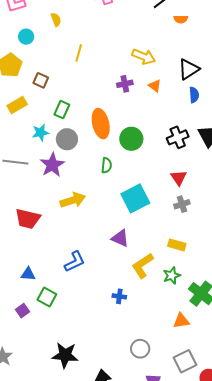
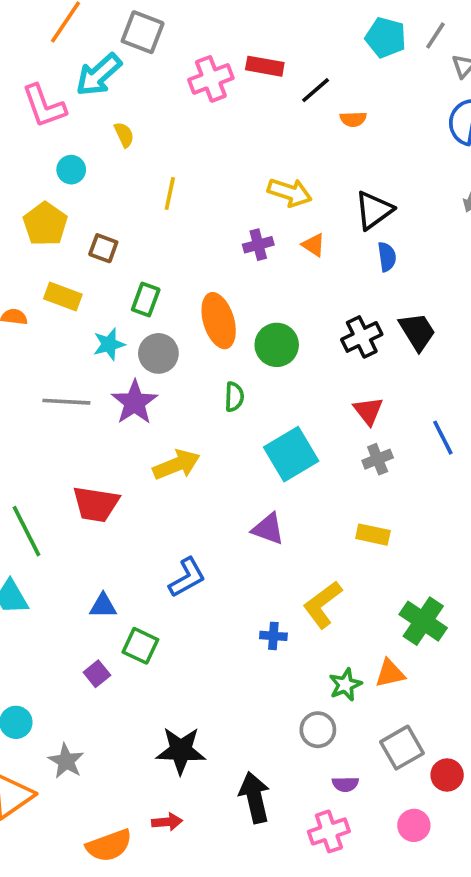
yellow rectangle: (17, 105) -> (63, 296), turned 54
yellow L-shape: (143, 266) -> (322, 605), moved
green star: (172, 276) -> (345, 685), moved

